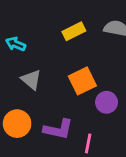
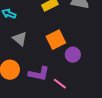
pink line: (88, 143) -> (60, 84), turned -64

